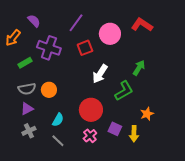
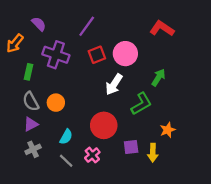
pink circle: (110, 34) -> (125, 54), moved
green rectangle: (25, 63) -> (28, 72), turned -48
gray semicircle: (27, 89) -> (31, 101), turned 72
purple square: (115, 129) -> (131, 147), turned -32
pink cross: (90, 136) -> (92, 155), moved

